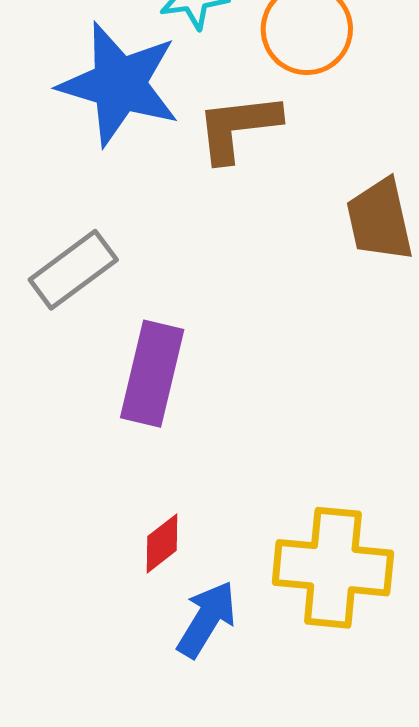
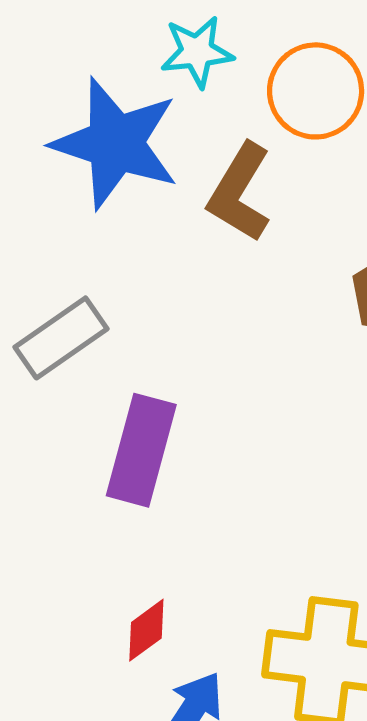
brown L-shape: (238, 127) -> (240, 192), turned -54

